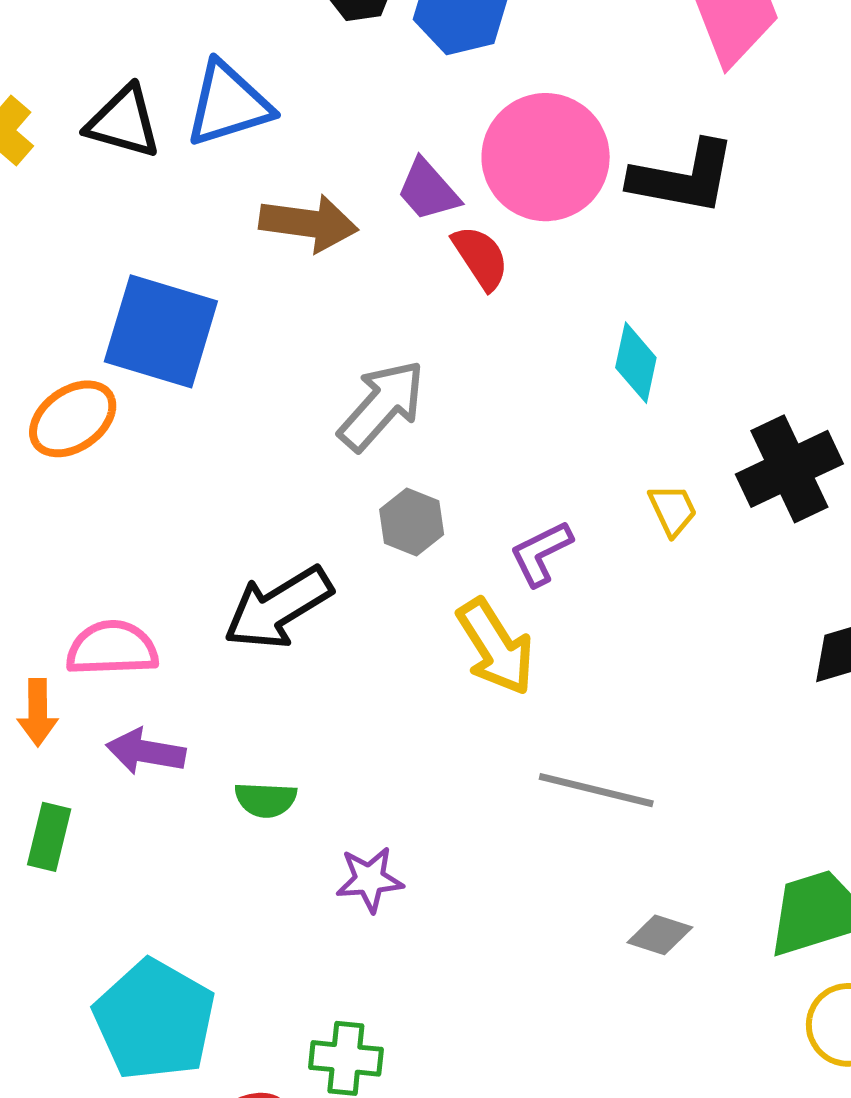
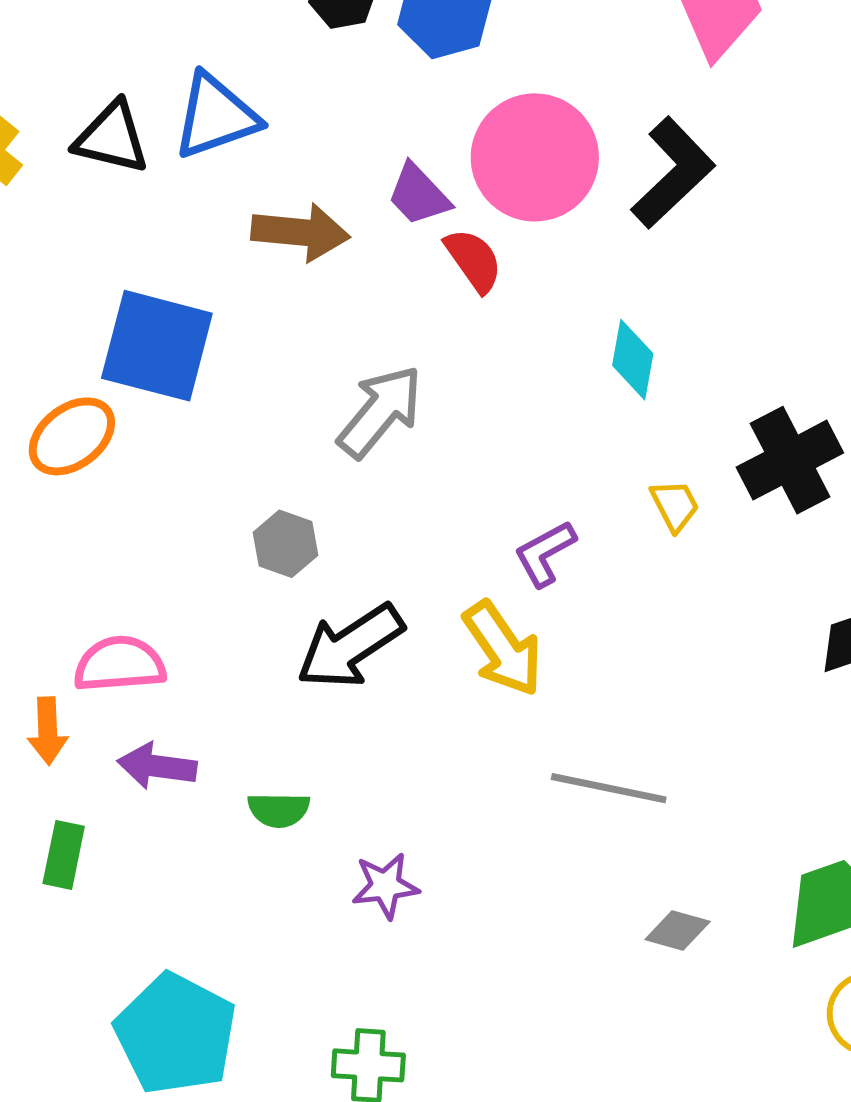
black L-shape: (683, 177) -> (673, 173), turned -52
gray hexagon: (412, 522) -> (285, 544), moved
black arrow: (278, 608) -> (350, 646), moved

